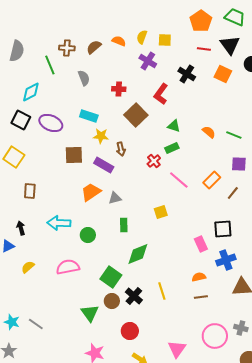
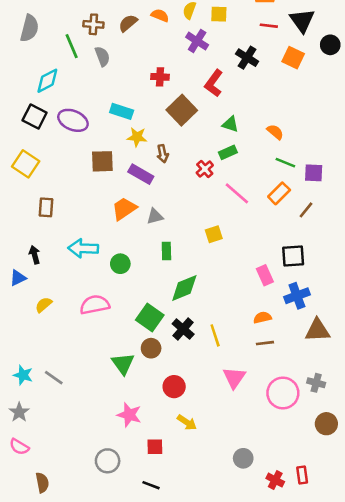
gray semicircle: (84, 78) -> (102, 56), moved
green line: (234, 135) -> (285, 163), moved
black cross: (134, 296) -> (183, 329), moved
pink triangle: (177, 349) -> (234, 378), moved

